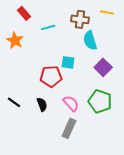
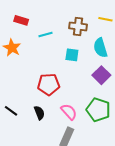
red rectangle: (24, 13) -> (21, 20), turned -32
cyan semicircle: (90, 40) -> (100, 48), moved
cyan square: (68, 62) -> (72, 55), moved

